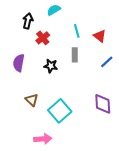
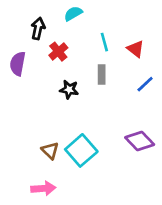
purple semicircle: (19, 63) -> (18, 64), moved
brown triangle: (32, 100) -> (50, 150), moved
purple diamond: (103, 104) -> (140, 141), turned -40
pink arrow: (43, 139) -> (43, 188), moved

